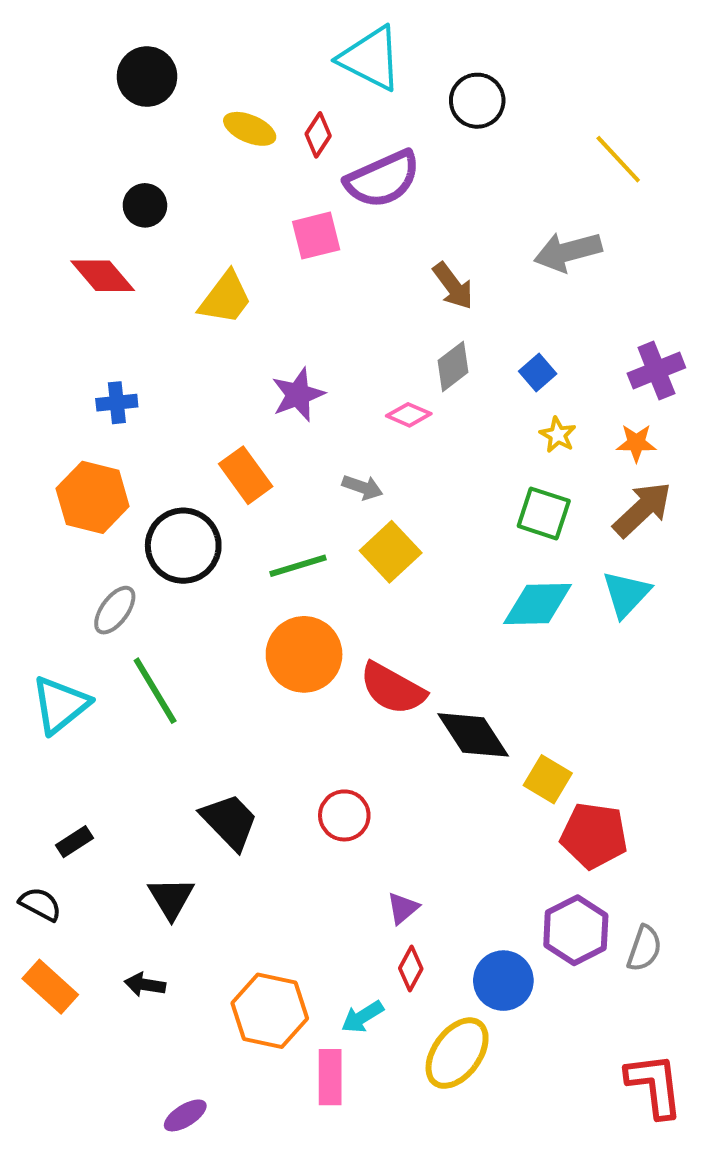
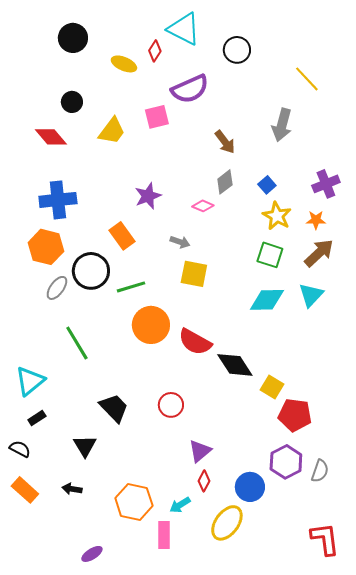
red diamond: (318, 135) -> (155, 51), moved
gray arrow: (568, 252) -> (282, 125), turned -60
yellow trapezoid: (226, 298) -> (112, 131), moved
blue cross: (117, 403) -> (58, 200), size x1.8
yellow star: (558, 435) -> (277, 216), size x1.6
yellow square: (391, 552) -> (194, 274), turned -36
green line: (298, 566) -> (131, 287), moved
gray ellipse: (115, 610) -> (57, 288), moved
cyan triangle: (60, 705) -> (30, 381), moved
purple triangle: (403, 908) -> (200, 451), size x1.4

